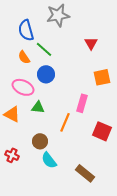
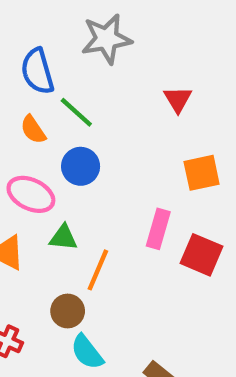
orange line: (65, 122) -> (98, 270), moved
red square: (102, 131) -> (202, 255), moved

